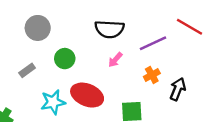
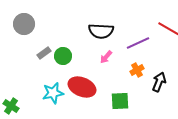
gray circle: (38, 28) -> (24, 24), moved
gray rectangle: (27, 70) -> (44, 53), moved

